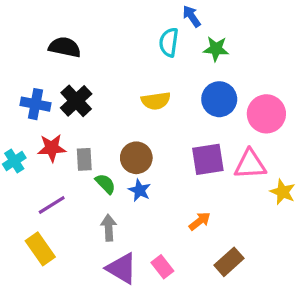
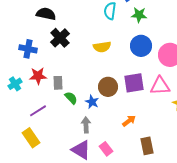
black cross: (76, 101) -> (60, 38), moved
brown circle: (136, 158) -> (108, 87), moved
gray arrow: (109, 228) -> (86, 125), moved
brown rectangle: (229, 262) -> (147, 146), turned -60

